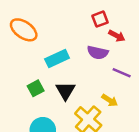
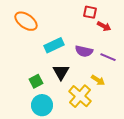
red square: (100, 19) -> (90, 12), turned 32
purple semicircle: (98, 53) -> (84, 51), moved
green square: (36, 88) -> (36, 81), moved

